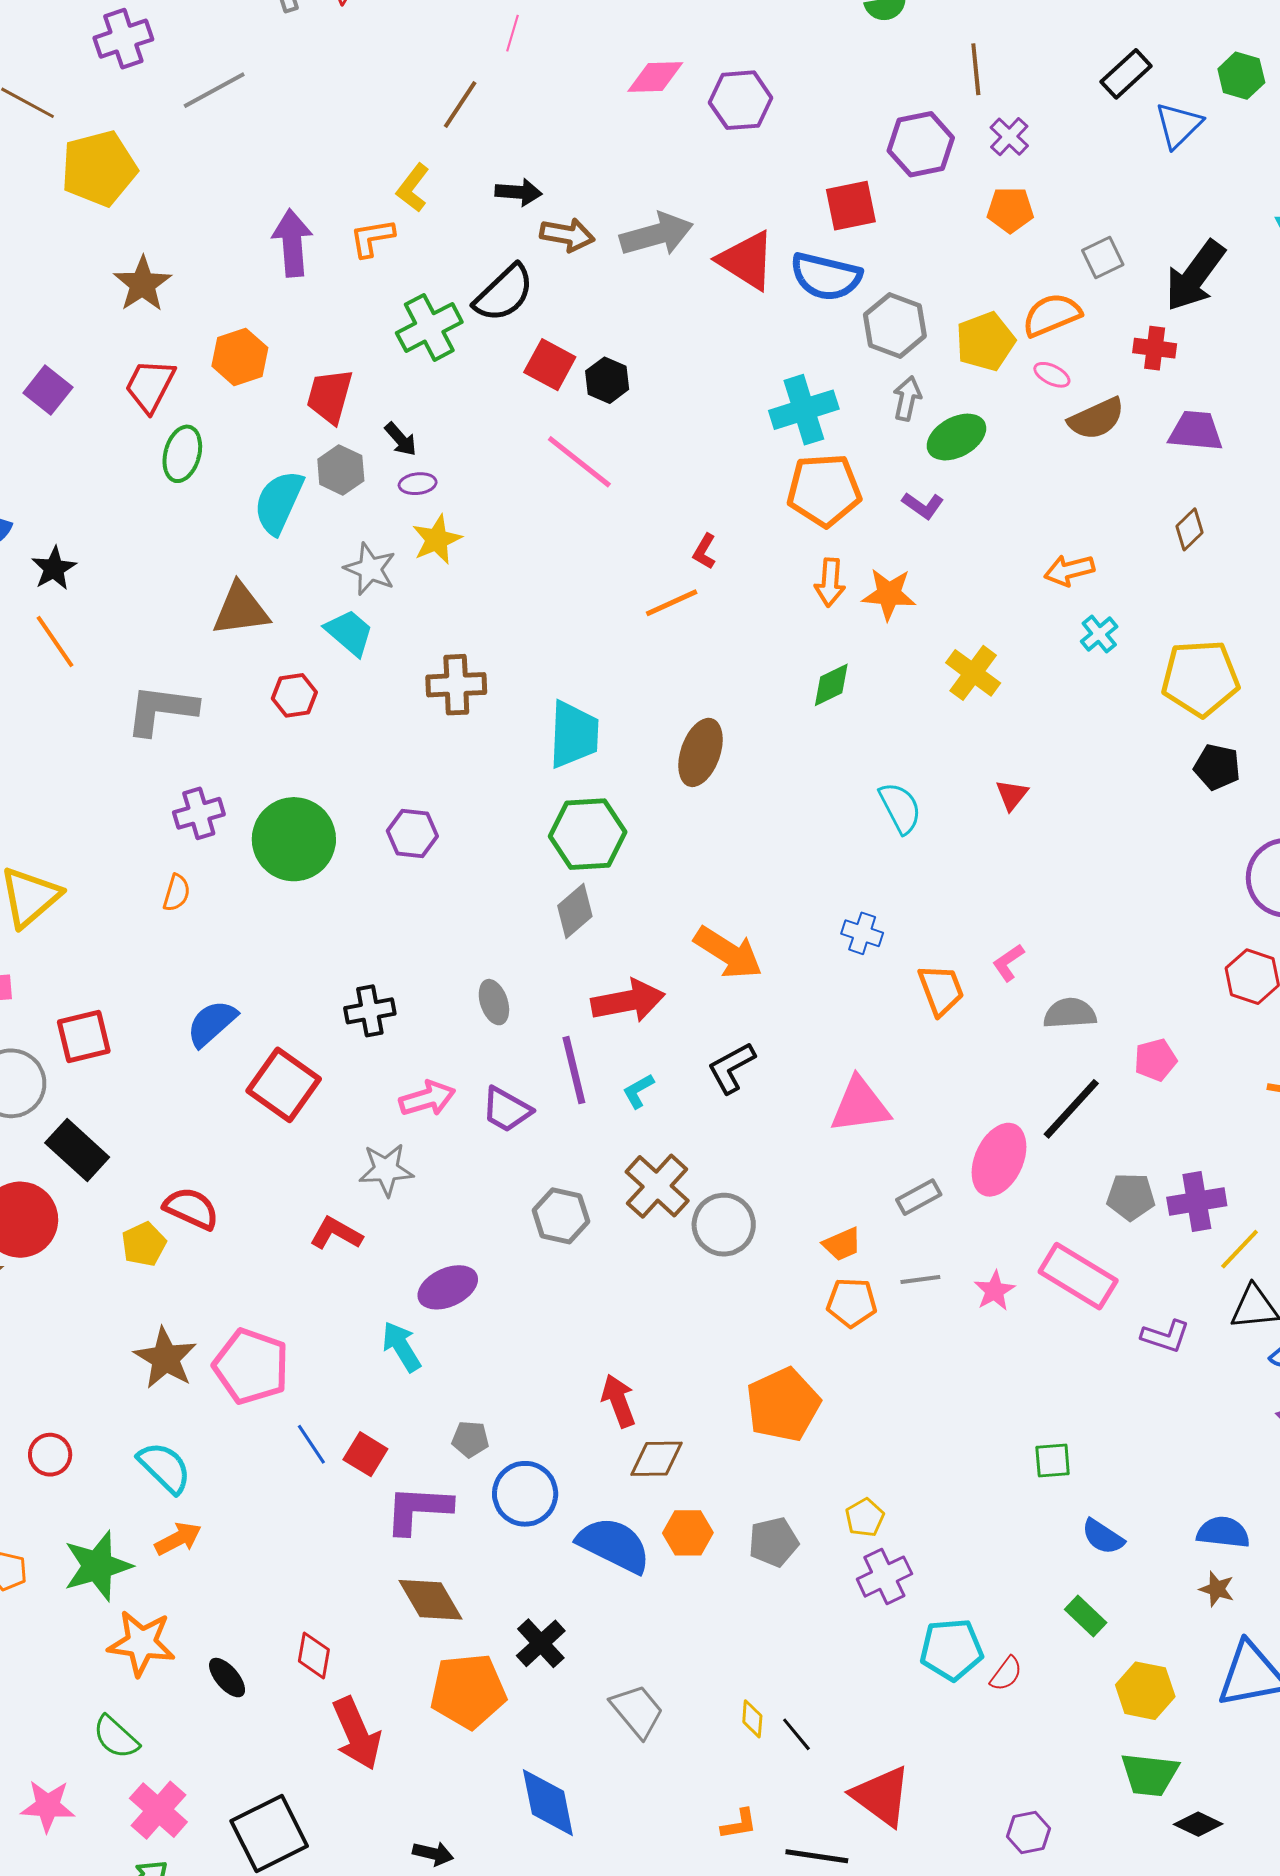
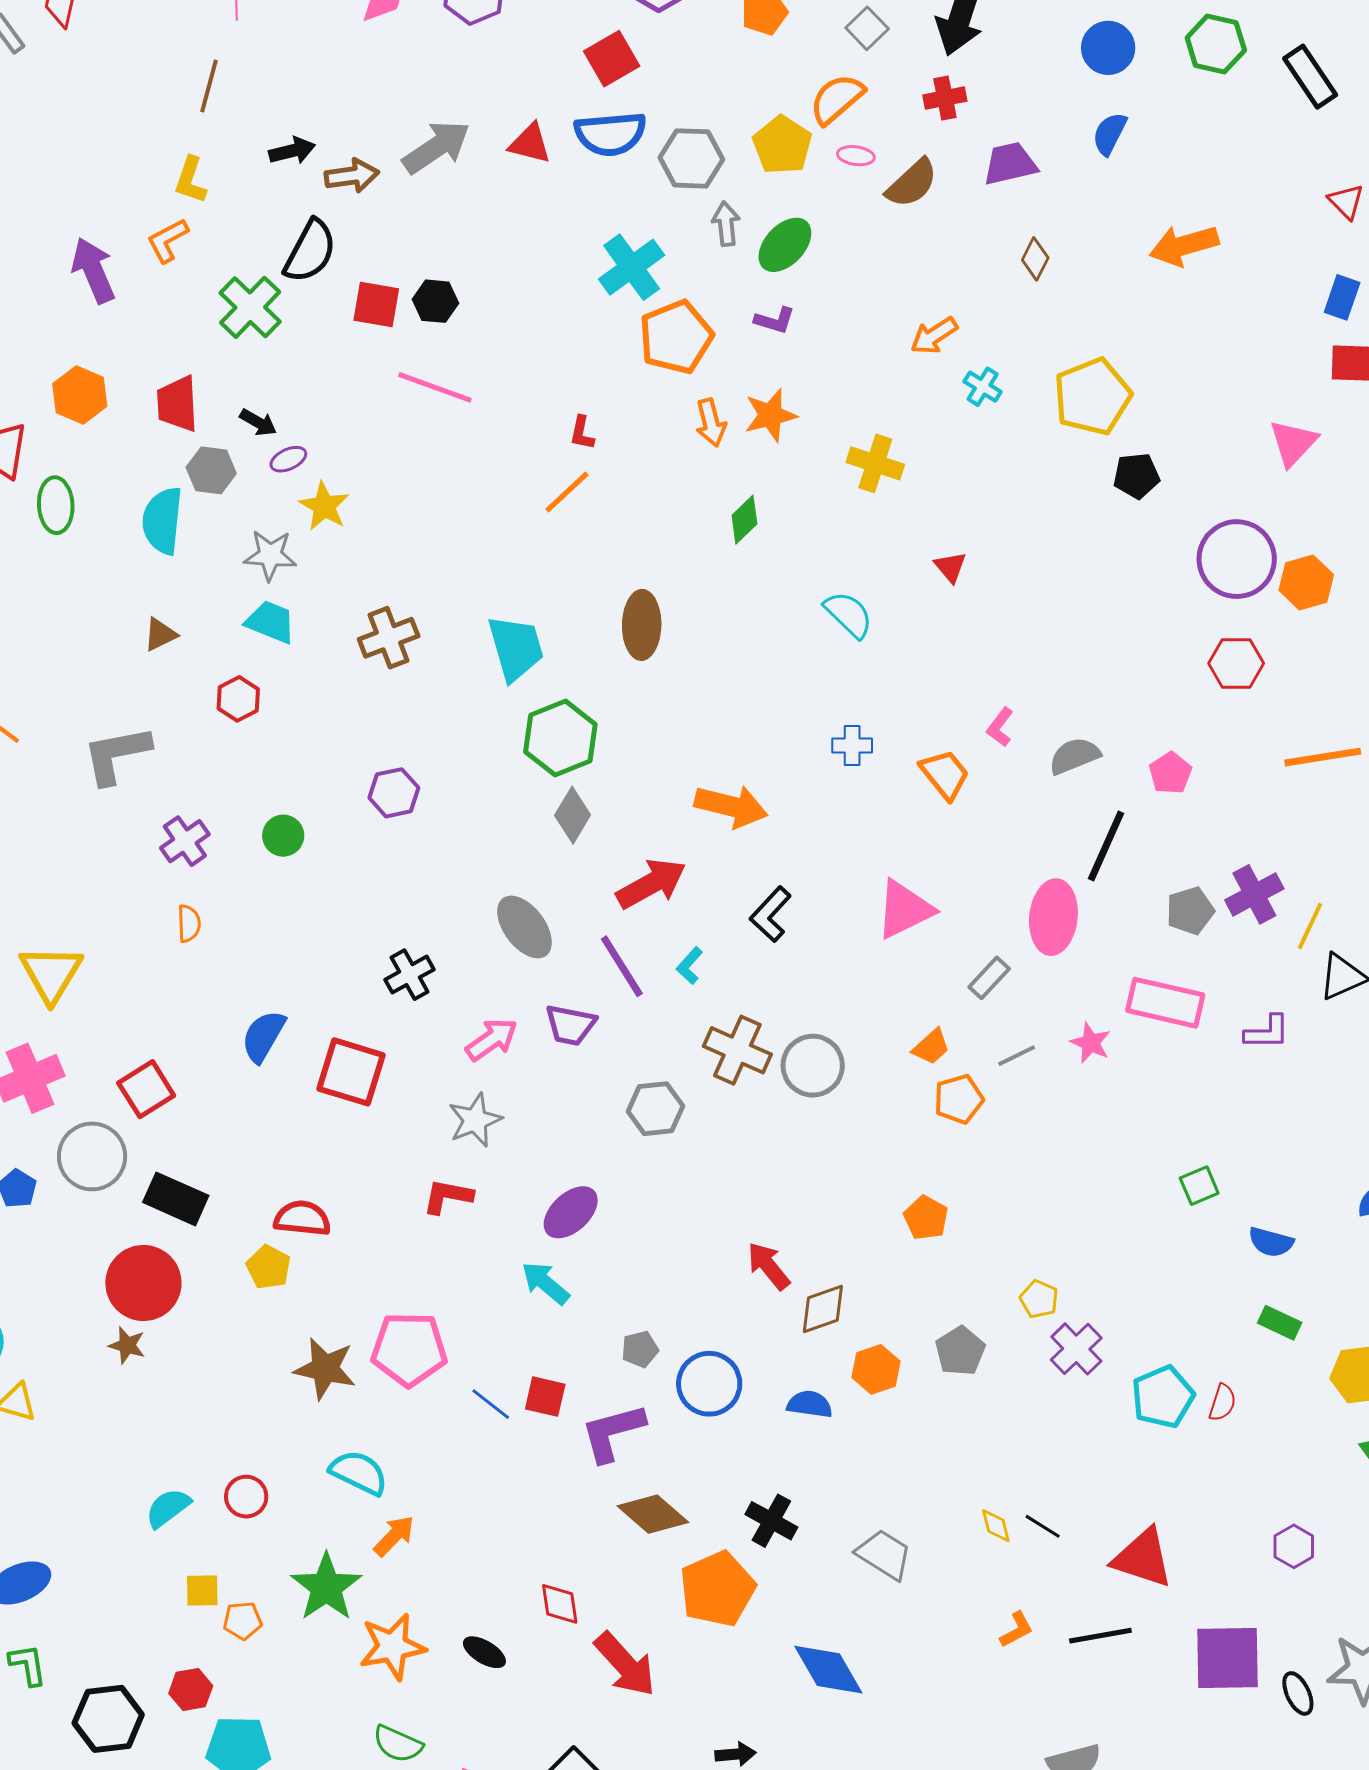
red triangle: (746, 260) -> (530, 143), size x0.7
brown triangle: (241, 609) -> (160, 634), size x0.6
green circle: (294, 839) -> (283, 836), size x0.5
gray ellipse: (494, 1002) -> (524, 927), size x1.5
orange pentagon: (783, 1405) -> (926, 1218), size x0.6
blue semicircle: (614, 1545) -> (810, 1404), size x0.6

